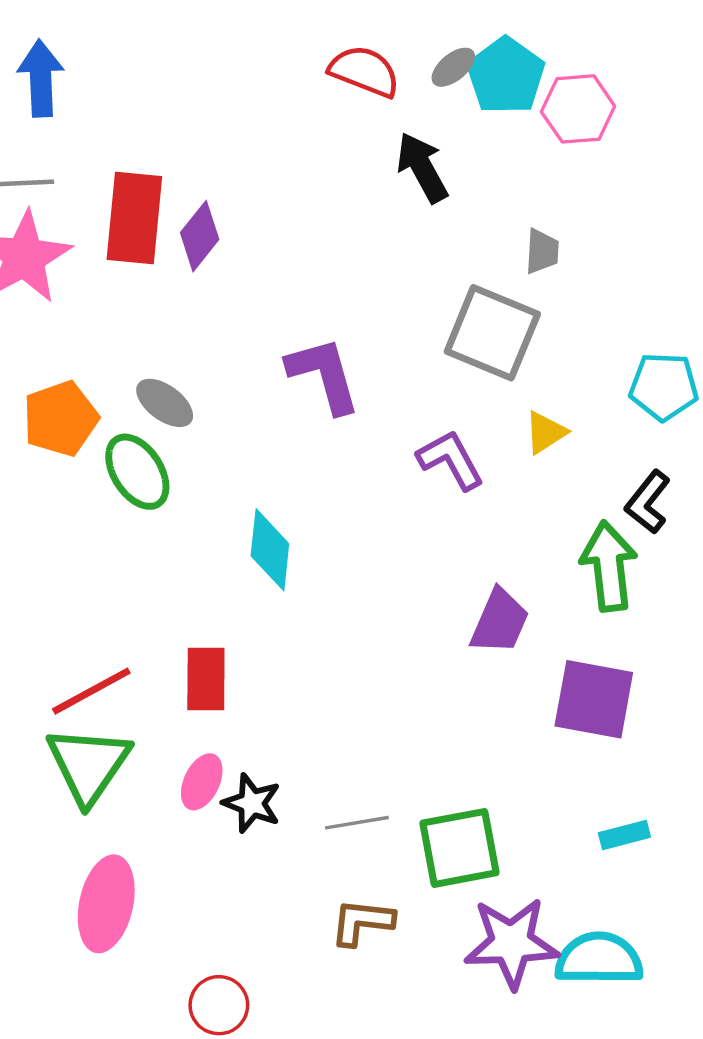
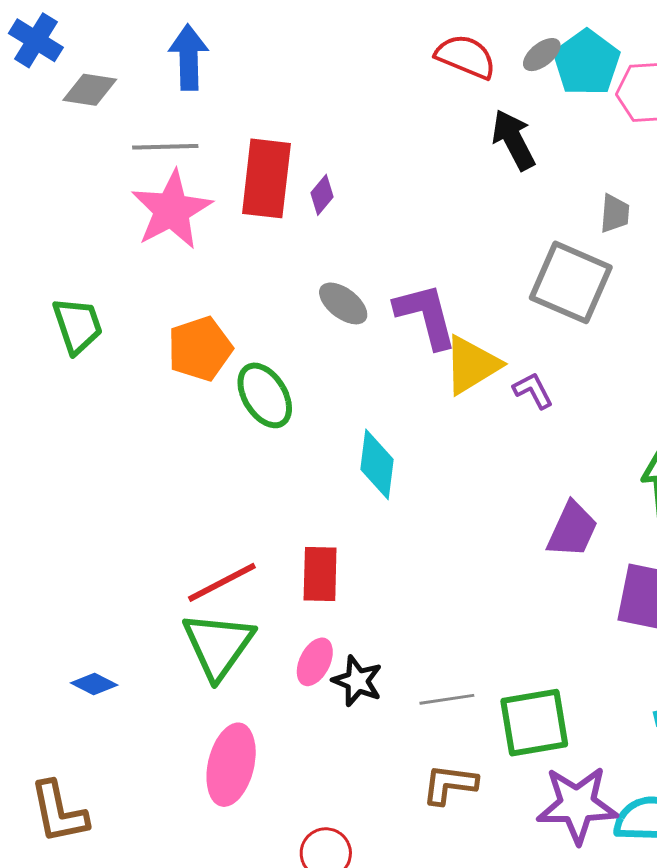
purple diamond: (200, 236) -> (322, 195), size x0.7
gray ellipse: (165, 403) -> (343, 303), moved
yellow triangle: (545, 432) -> (472, 365), moved, size x1.6
purple L-shape: (451, 460) -> (533, 390), size x0.7

